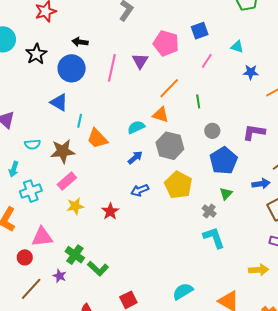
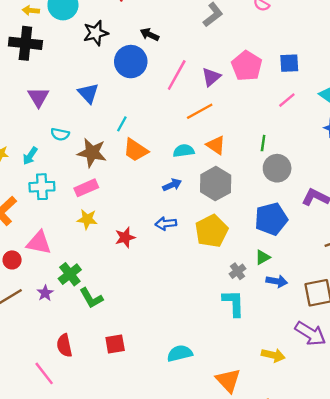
orange line: (169, 88) -> (200, 111), moved
blue triangle: (59, 102) -> (88, 93), moved
gray circle: (212, 131) -> (277, 168), moved, size x1.5
orange trapezoid: (97, 139) -> (136, 150), turned -30
blue arrow: (261, 184) -> (277, 281), moved

